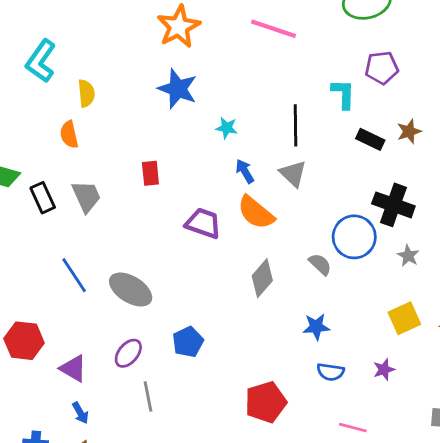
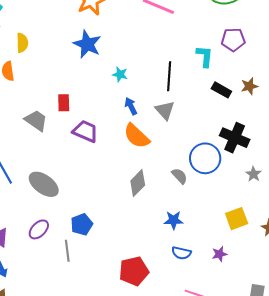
gray trapezoid: (86, 196) -> (36, 120), moved, turned -35
purple trapezoid: (203, 223) -> (85, 131), moved
gray star: (408, 256) -> (254, 174), moved
gray line: (148, 397) -> (67, 251), moved

